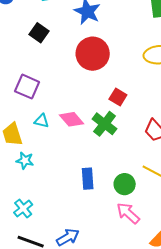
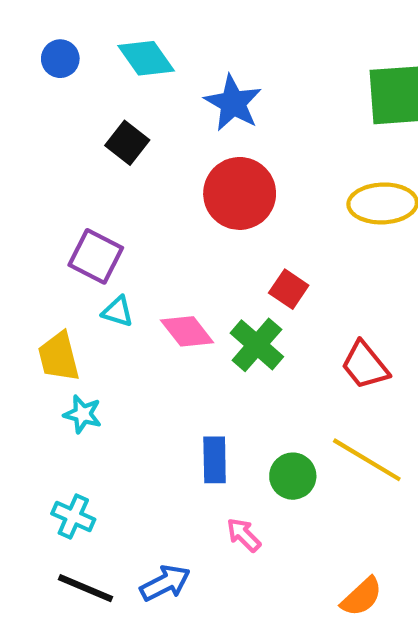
cyan triangle: (42, 121) -> (118, 312), moved
cyan cross: (23, 209) -> (73, 516), turned -30
pink arrow: (128, 213) -> (244, 535), moved, size x0.7

